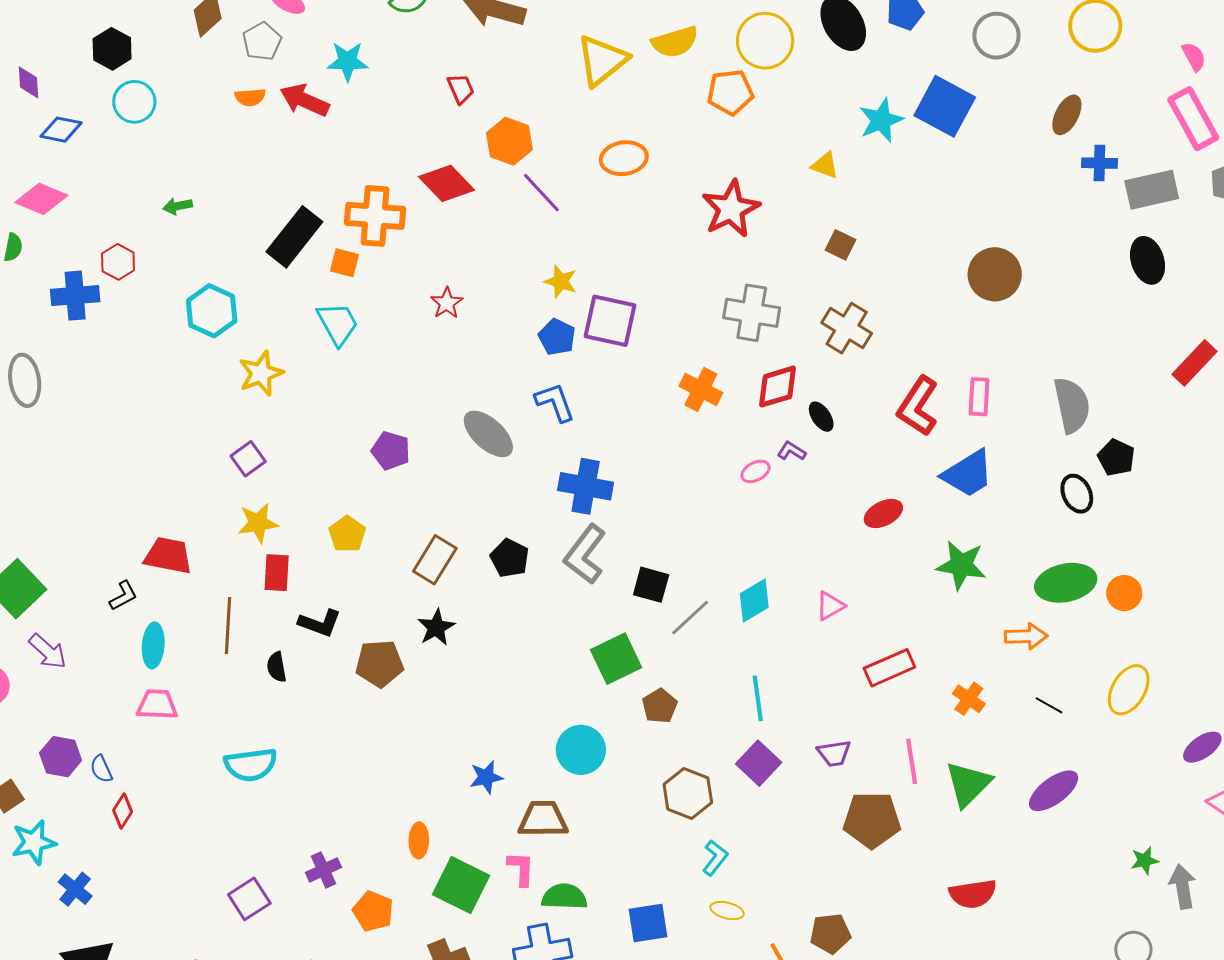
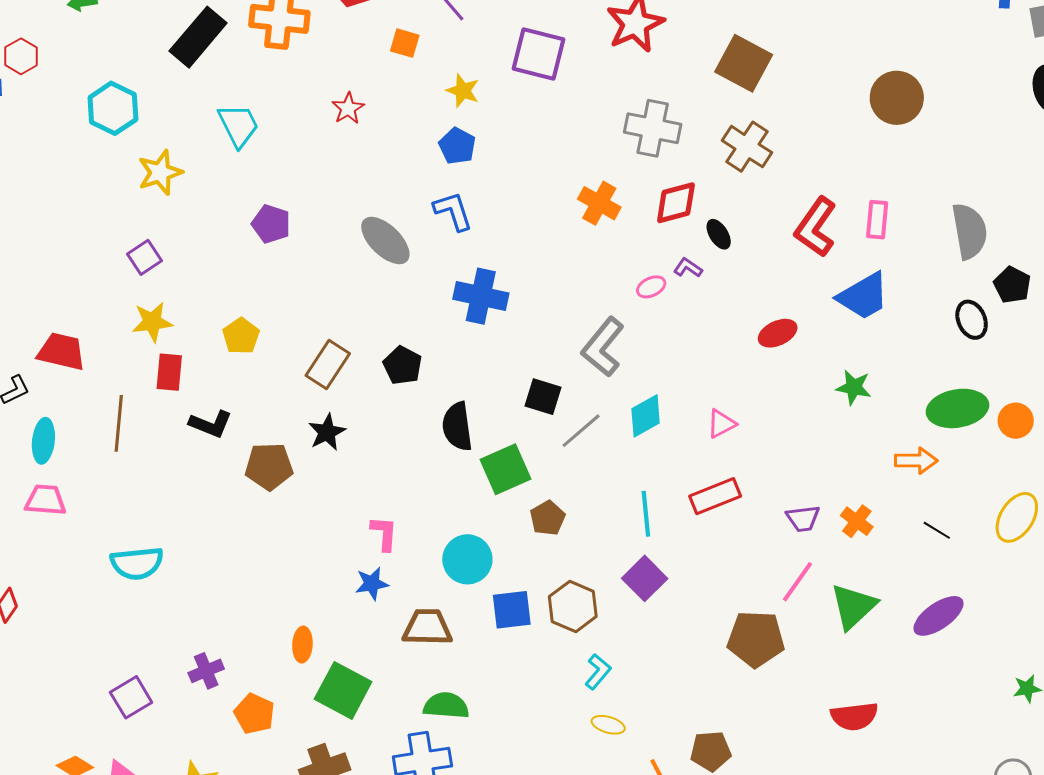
brown square: (841, 245) -> (744, 63), size x1.8
orange square: (344, 263) -> (405, 43), moved
purple square: (610, 321) -> (539, 54), moved
purple pentagon: (391, 451) -> (271, 224), moved
gray L-shape: (585, 554) -> (603, 347), moved
green star: (961, 565) -> (854, 387), size x0.7
black semicircle: (277, 667) -> (457, 426), moved, size x1.6
red rectangle: (889, 668) -> (715, 496), moved
purple trapezoid: (834, 753) -> (803, 518), moved
pink line: (912, 761) -> (798, 582), turned 42
pink L-shape: (521, 869) -> (384, 533), moved
blue square: (648, 923) -> (512, 610), moved

